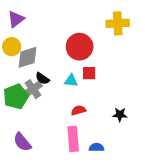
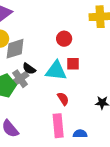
red circle: (80, 47) -> (64, 39), size x0.6
cyan triangle: (71, 81) -> (56, 71), size x1.6
red semicircle: (78, 110) -> (63, 99), turned 72

